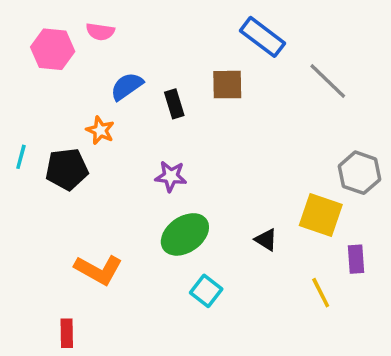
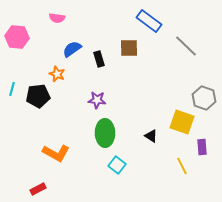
pink hexagon: (53, 49) -> (17, 37), moved
green ellipse: (185, 234) -> (105, 133), turned -56
red rectangle: (67, 333) -> (38, 189), turned 63

